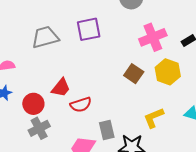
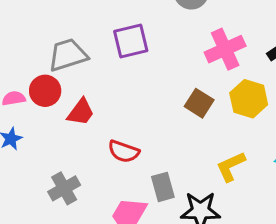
red trapezoid: (61, 88) -> (81, 112), moved
red circle: (33, 104) -> (45, 91), moved
red semicircle: (81, 105) -> (124, 151), turned 40

